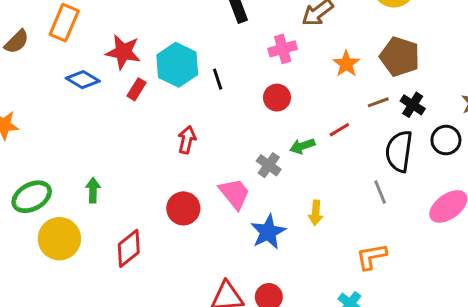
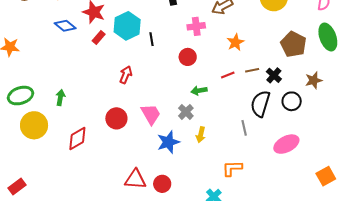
brown pentagon: (400, 57) -> (293, 44), moved
red line: (339, 130) -> (228, 75), moved
gray cross: (269, 165) -> (186, 112), moved

